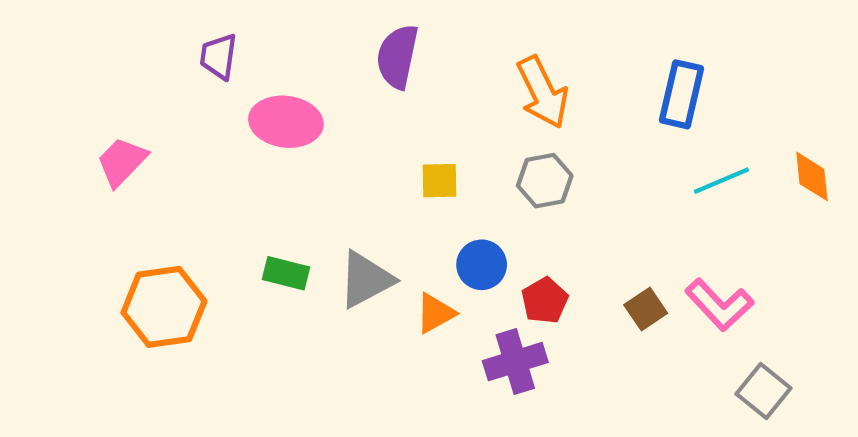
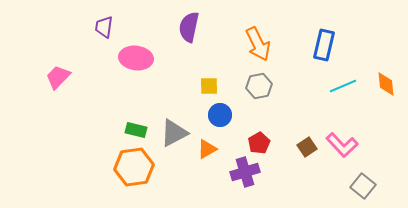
blue circle: (482, 265) -> (220, 115), moved
orange hexagon: (164, 307) -> (134, 167), moved

